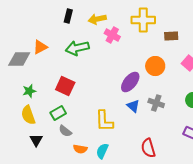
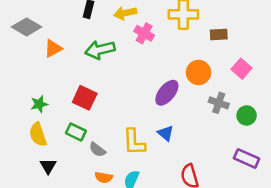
gray diamond: (19, 59) -> (27, 27), moved, turned 30
gray cross: (156, 103) -> (219, 103), moved
blue triangle: (133, 106) -> (166, 133), moved
green rectangle: (58, 113) -> (76, 132), turned 56
gray semicircle: (65, 131) -> (97, 150), moved

